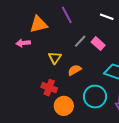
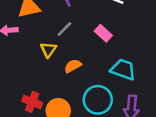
gray line: (80, 41) -> (64, 29), moved
red cross: (49, 88) -> (32, 102), moved

